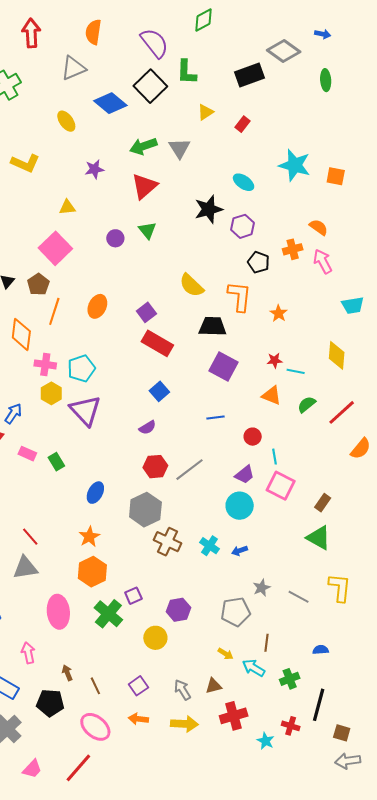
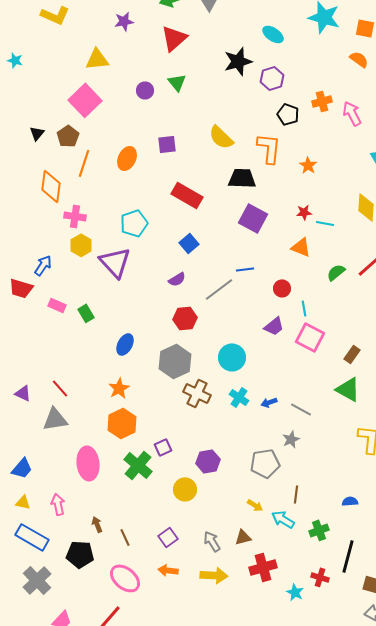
yellow triangle: (67, 207) -> (97, 59), size x1.4
orange semicircle: (319, 227) -> (359, 59), moved
purple square: (146, 312) -> (167, 144), moved, turned 30
cyan pentagon: (81, 368) -> (134, 223), moved
green semicircle: (307, 404) -> (336, 272), moved
gray line: (189, 470) -> (219, 289), moved
cyan circle: (240, 506) -> (232, 357), moved
gray line: (299, 597) -> (301, 409), moved

